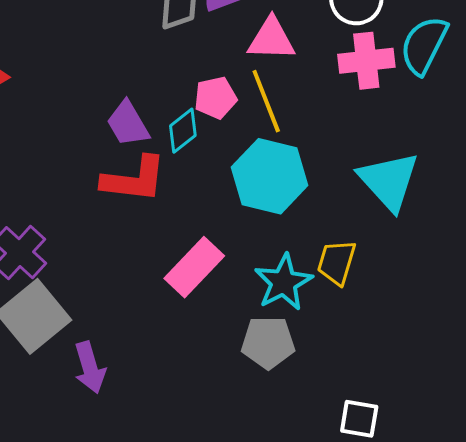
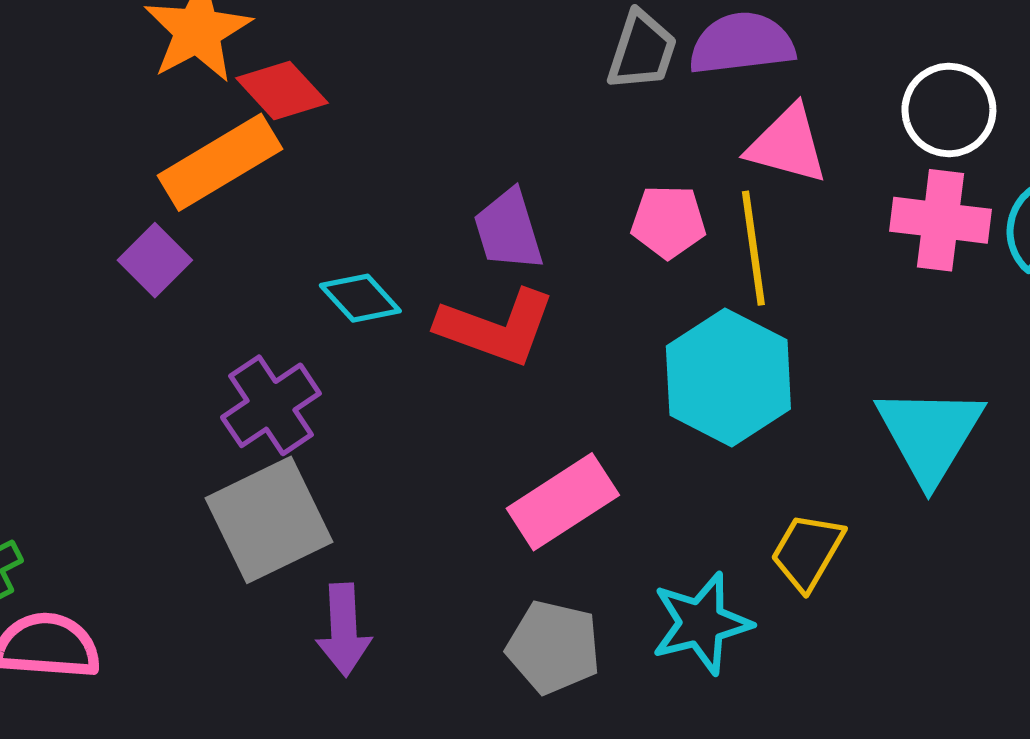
cyan diamond: (183, 131) -> (360, 298), moved, turned 72
cyan star: (283, 282) -> (701, 623), moved
gray pentagon: (268, 342) -> (554, 647), moved

